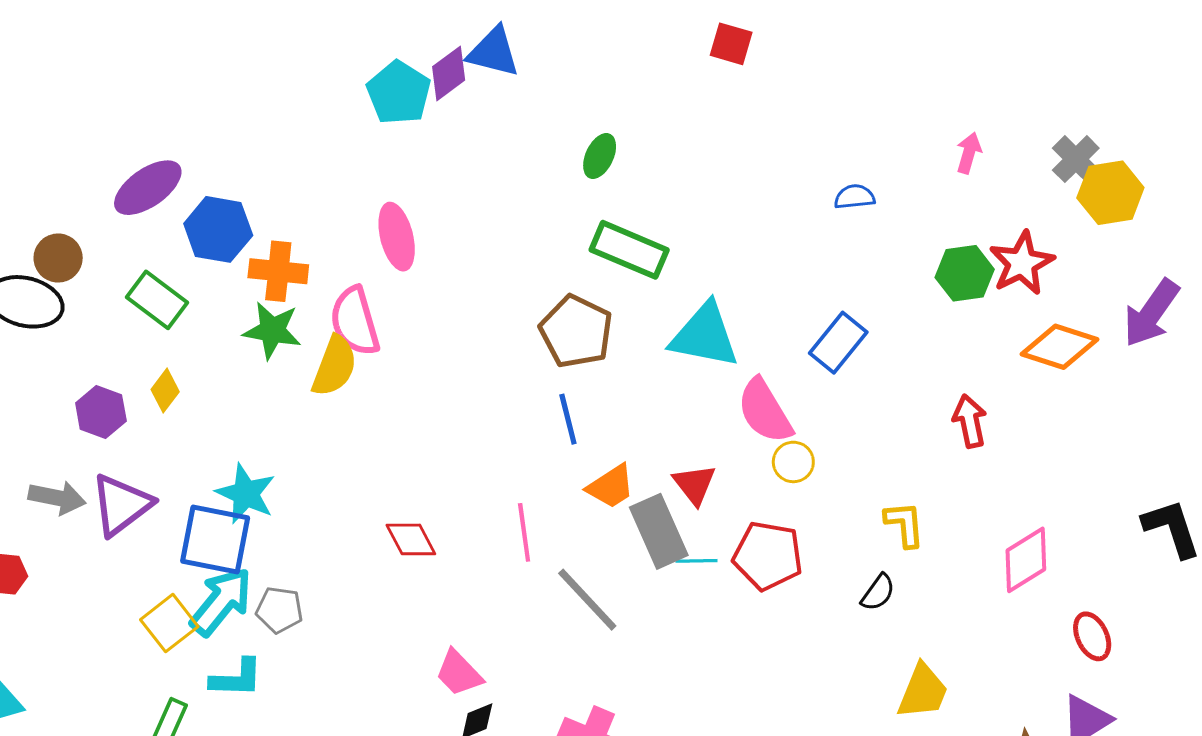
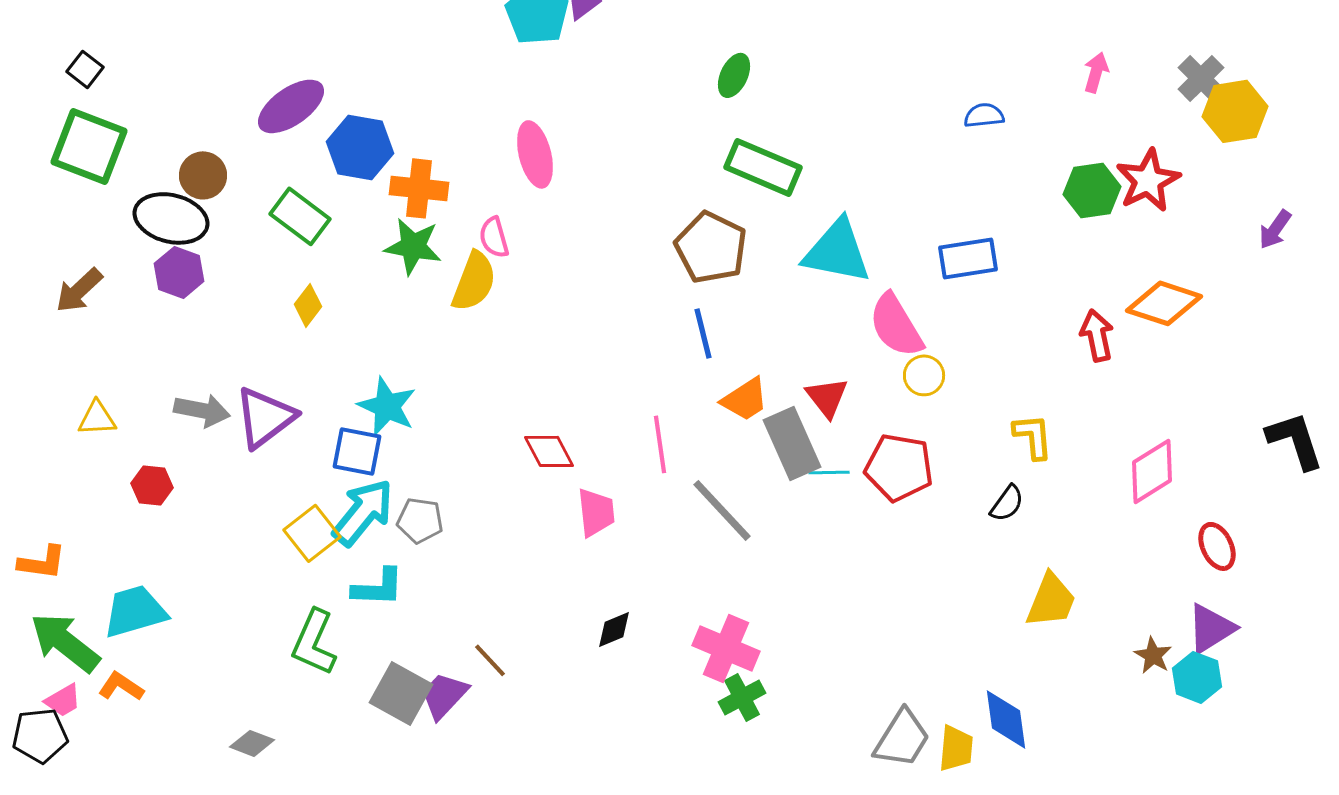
purple arrow: (1151, 313) -> (1275, 229), size x0.6
pink semicircle: (355, 321) -> (494, 237), size x0.6
blue rectangle: (838, 343) -> (968, 258), turned 42
orange diamond: (1060, 347) -> (1164, 303), moved
purple hexagon: (101, 412) -> (179, 272), moved
blue square: (215, 539) -> (357, 451), size x0.7
pink trapezoid: (459, 673) -> (596, 512), moved, turned -142

